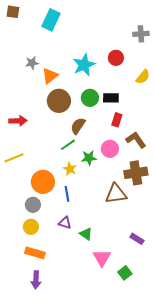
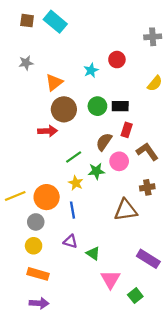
brown square: (13, 12) -> (27, 21), moved
cyan rectangle: (51, 20) -> (55, 22), turned -75
red circle: (116, 58) -> (117, 60), moved
gray star: (32, 63) -> (26, 63), moved
cyan star: (84, 65) -> (91, 70), size x0.6
red arrow: (18, 121) -> (48, 131), moved
brown semicircle: (78, 126) -> (104, 142), moved
yellow line: (14, 158) -> (15, 196), moved
brown cross: (136, 173) -> (147, 187), size x0.6
purple rectangle: (137, 239) -> (148, 259), size x1.5
purple arrow: (36, 280) -> (39, 303), turned -90

